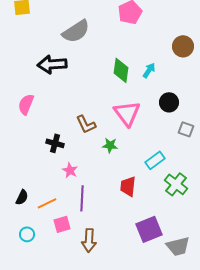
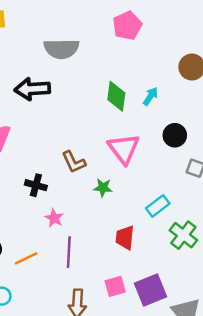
gray semicircle: (76, 31) -> (61, 49), turned 32
pink square: (62, 224) -> (115, 286), moved

